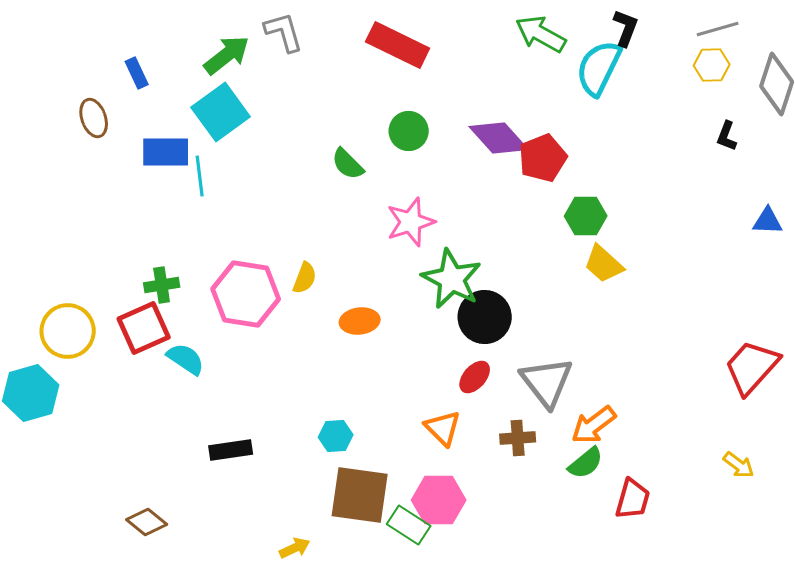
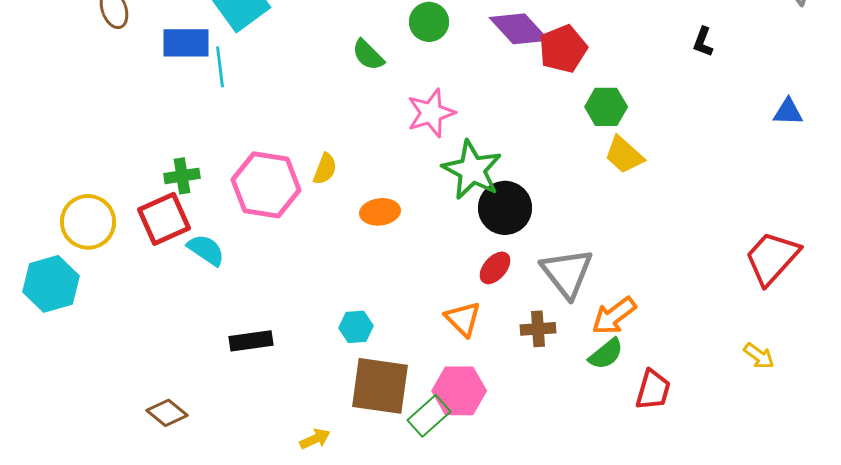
black L-shape: (727, 136) -> (703, 42), moved
green rectangle: (409, 525) -> (429, 416), turned -75

